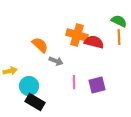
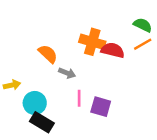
orange line: (119, 37) -> (143, 44), turned 63
pink line: (74, 82) -> (79, 98), moved
purple square: (97, 85) -> (101, 107), moved, turned 30

